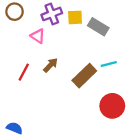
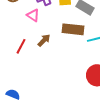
brown rectangle: (84, 76) -> (73, 29), moved, turned 50

